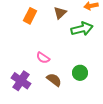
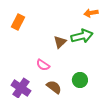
brown triangle: (60, 13) -> (60, 42), moved
orange rectangle: (30, 16) -> (18, 22), moved

